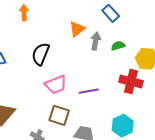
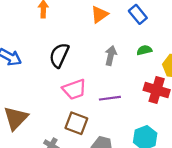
orange triangle: (77, 29) -> (99, 14), moved
gray arrow: (95, 41) -> (111, 55), moved

